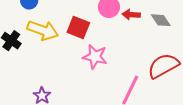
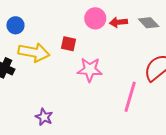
red square: (78, 27) -> (68, 44), size x0.7

